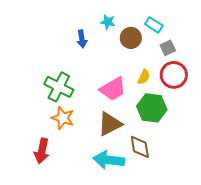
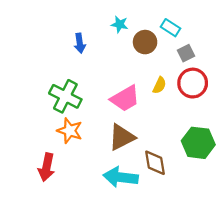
blue arrow: (82, 39) -> (80, 43), moved
green hexagon: (152, 108) -> (198, 143), moved

